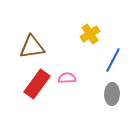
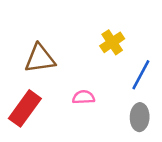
red rectangle: (37, 84) -> (25, 108), moved

